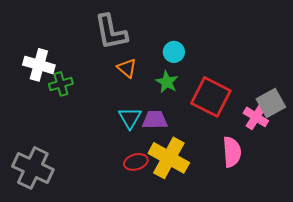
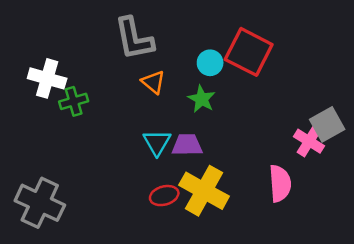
red square: (211, 97) -> (249, 52), moved

